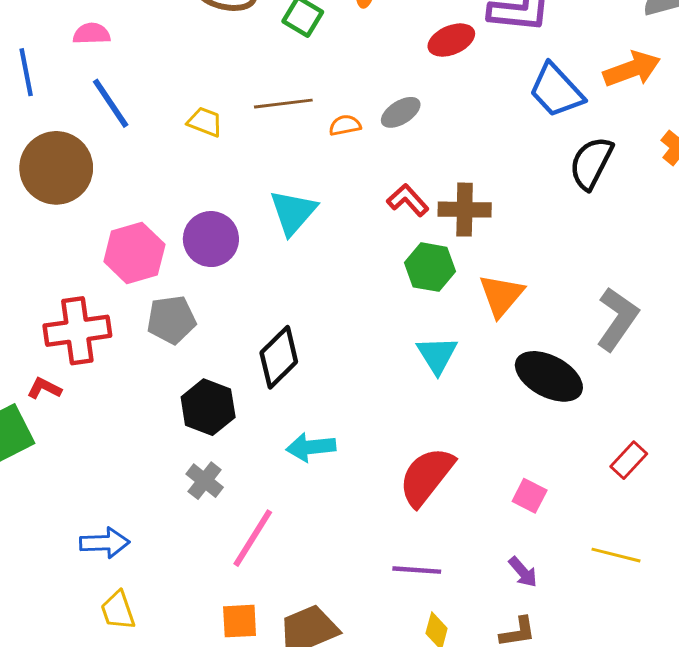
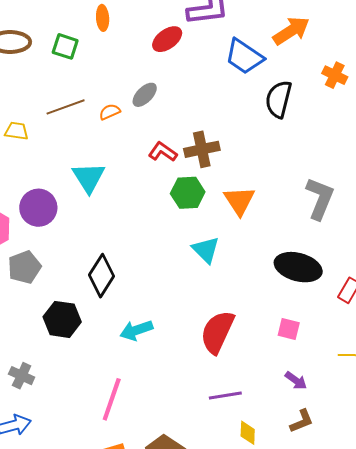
black ellipse: (549, 376) -> (298, 267), moved
gray cross: (205, 481) -> (22, 376), moved

